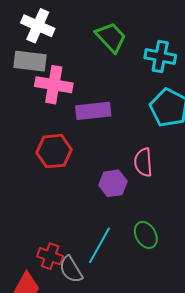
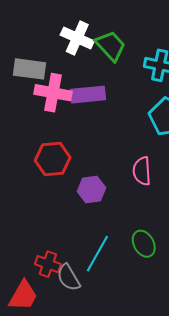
white cross: (38, 26) -> (77, 38), moved
purple rectangle: (93, 111) -> (88, 95), moved
purple hexagon: (113, 183) -> (91, 190), moved

